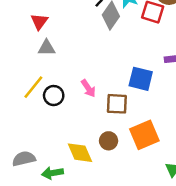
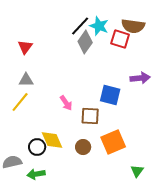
gray triangle: (47, 48) -> (26, 80), moved
black circle: (54, 96) -> (37, 147), moved
yellow diamond: (80, 153) -> (52, 140), moved

